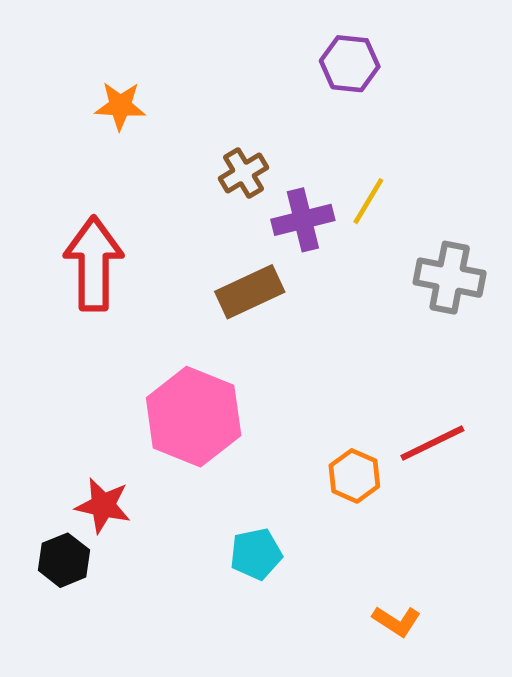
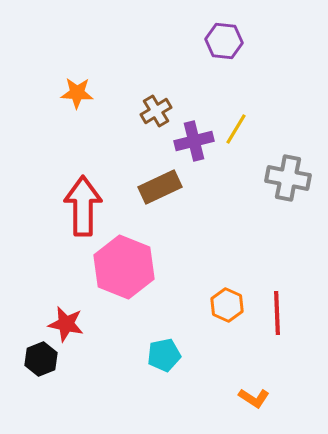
orange star: (120, 106) -> (77, 93), moved
red arrow: (94, 264) -> (83, 206), moved
red line: (432, 443) -> (277, 313), moved, turned -66

